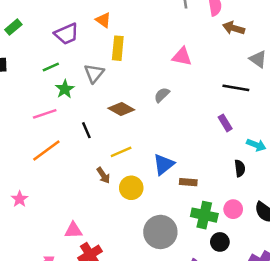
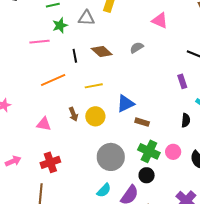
gray triangle: (94, 73) -> (86, 18), turned 42
black line: (86, 130) -> (75, 56), moved
orange line: (46, 150) -> (53, 80), moved
brown arrow: (103, 175) -> (73, 114), moved
pink triangle: (73, 230) -> (44, 124), moved
black circle: (220, 242) -> (147, 175), moved

